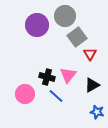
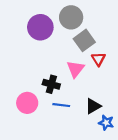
pink triangle: (68, 75) -> (75, 69), moved
black triangle: (92, 85) -> (93, 106), moved
blue line: (56, 96) -> (61, 105), turned -35

